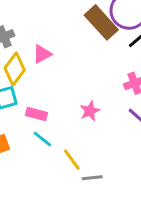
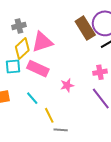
pink triangle: (42, 54) -> (42, 42), size x1.6
pink rectangle: (36, 114) -> (38, 69), moved, size x1.5

